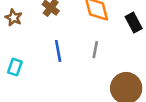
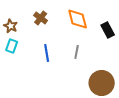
cyan rectangle: (15, 67) -> (12, 46), moved

